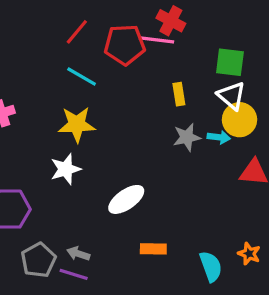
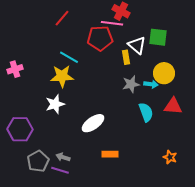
red pentagon: (125, 45) -> (100, 38), moved
cyan line: (82, 77) -> (69, 57), moved
white triangle: (232, 96) -> (137, 45), moved
cyan semicircle: (211, 266) -> (146, 112), moved

